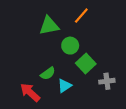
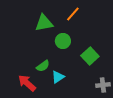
green square: (86, 63) -> (90, 56), moved
gray cross: (107, 81) -> (103, 85), moved

